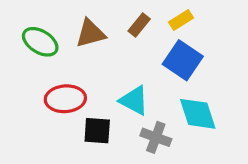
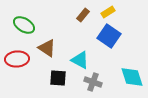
brown triangle: (90, 33) -> (47, 48), moved, turned 48
red ellipse: (65, 99) -> (17, 59), moved
cyan diamond: (198, 114) -> (132, 77), moved

